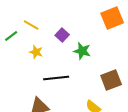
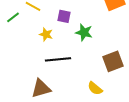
purple square: (62, 35) -> (64, 16), turned -32
yellow star: (36, 52) -> (46, 34), moved

